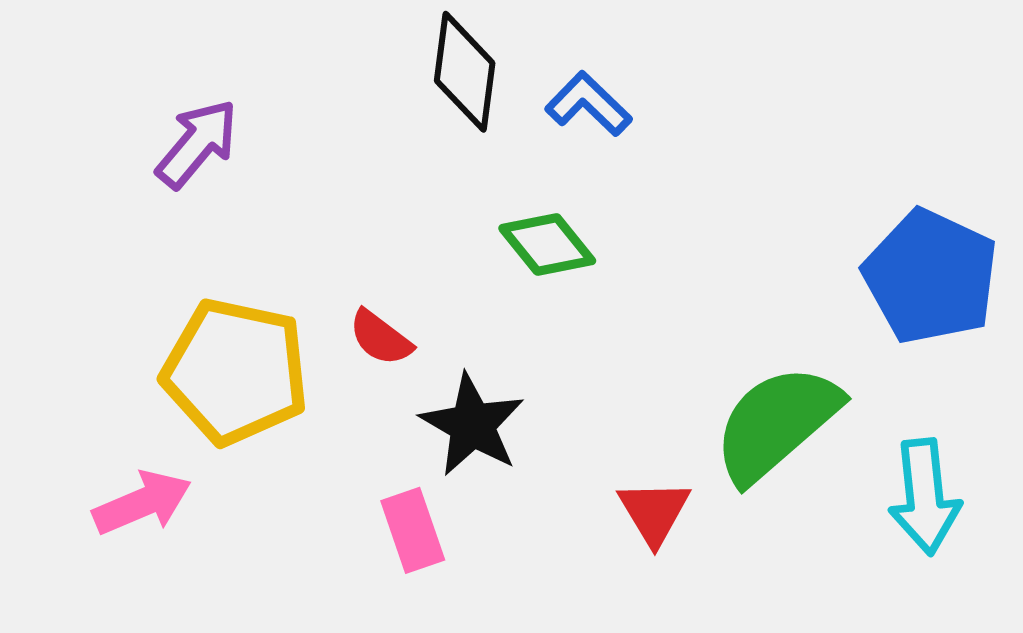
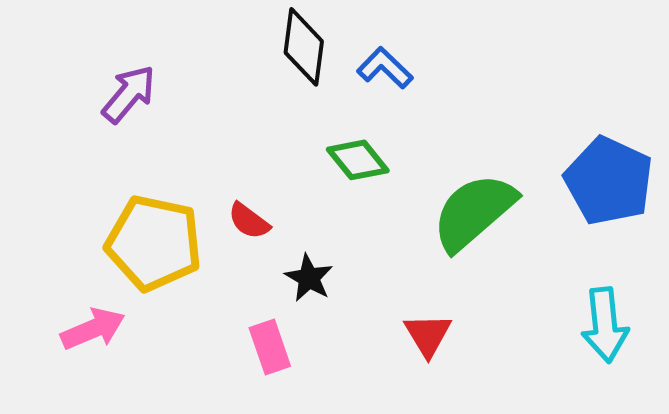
green semicircle: (776, 423) -> (474, 212), moved
black star: (472, 425) -> (309, 278), size x0.7

